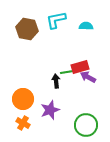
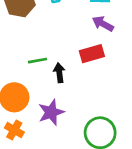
green line: (67, 72) -> (37, 61), moved
purple arrow: (88, 77) -> (103, 24), moved

